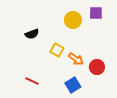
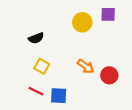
yellow square: (57, 50) -> (42, 66), moved
blue square: (73, 85) -> (59, 96), moved, turned 35

